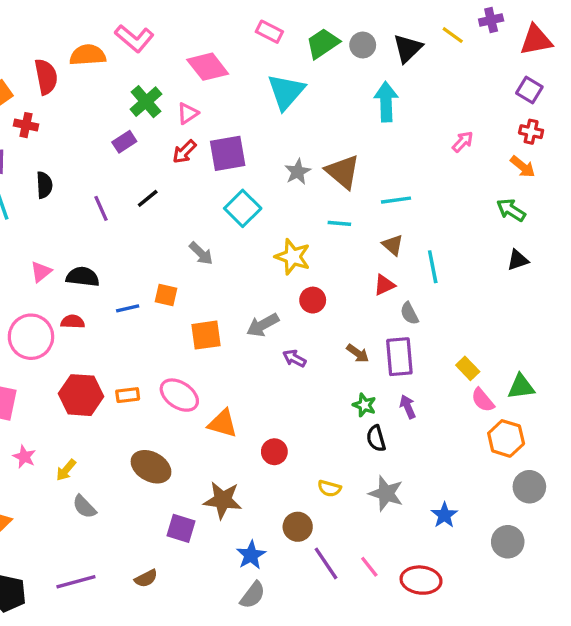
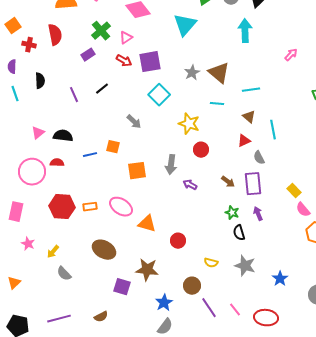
red semicircle: (46, 77) -> (55, 35), moved
red arrow: (184, 152) -> (124, 61), turned -105
gray arrow: (263, 325) -> (171, 165), turned -54

